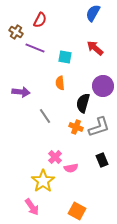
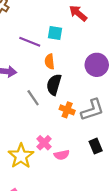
purple line: (35, 48) -> (30, 42), moved
red arrow: (95, 48) -> (78, 13), moved
black semicircle: (83, 103) -> (54, 85), moved
yellow star: (43, 181) -> (21, 156), moved

